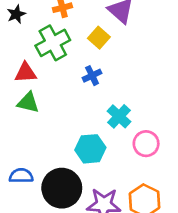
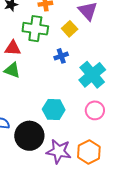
green cross: (53, 43) -> (35, 29), turned 30
cyan cross: (119, 116) -> (92, 75), moved, size x1.5

